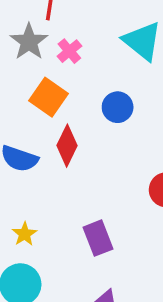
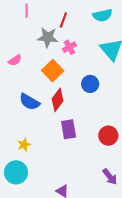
gray star: (29, 42) -> (48, 37), turned 30
purple rectangle: (98, 238) -> (69, 129), moved

